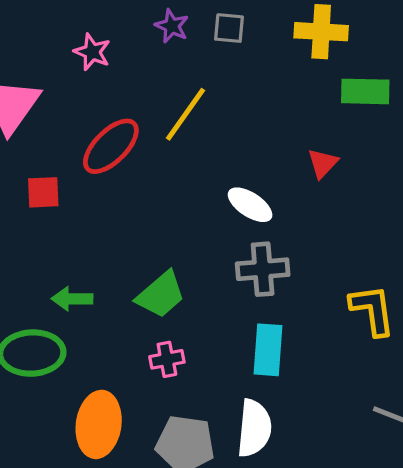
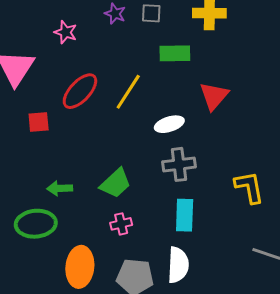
green rectangle: (365, 91) -> (175, 53), moved
yellow line: (186, 114) -> (128, 92), moved
red triangle: (323, 163) -> (214, 96), size x1.5
white ellipse: (250, 205) -> (169, 124), turned -48

